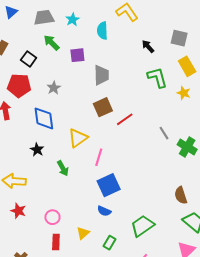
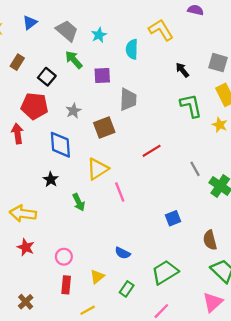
gray trapezoid: (44, 17) -> (67, 31), turned 45
brown square: (103, 107) -> (104, 127), moved
pink line: (99, 157) -> (120, 192), turned -42
blue square: (109, 185) -> (173, 218), moved, size x0.6

